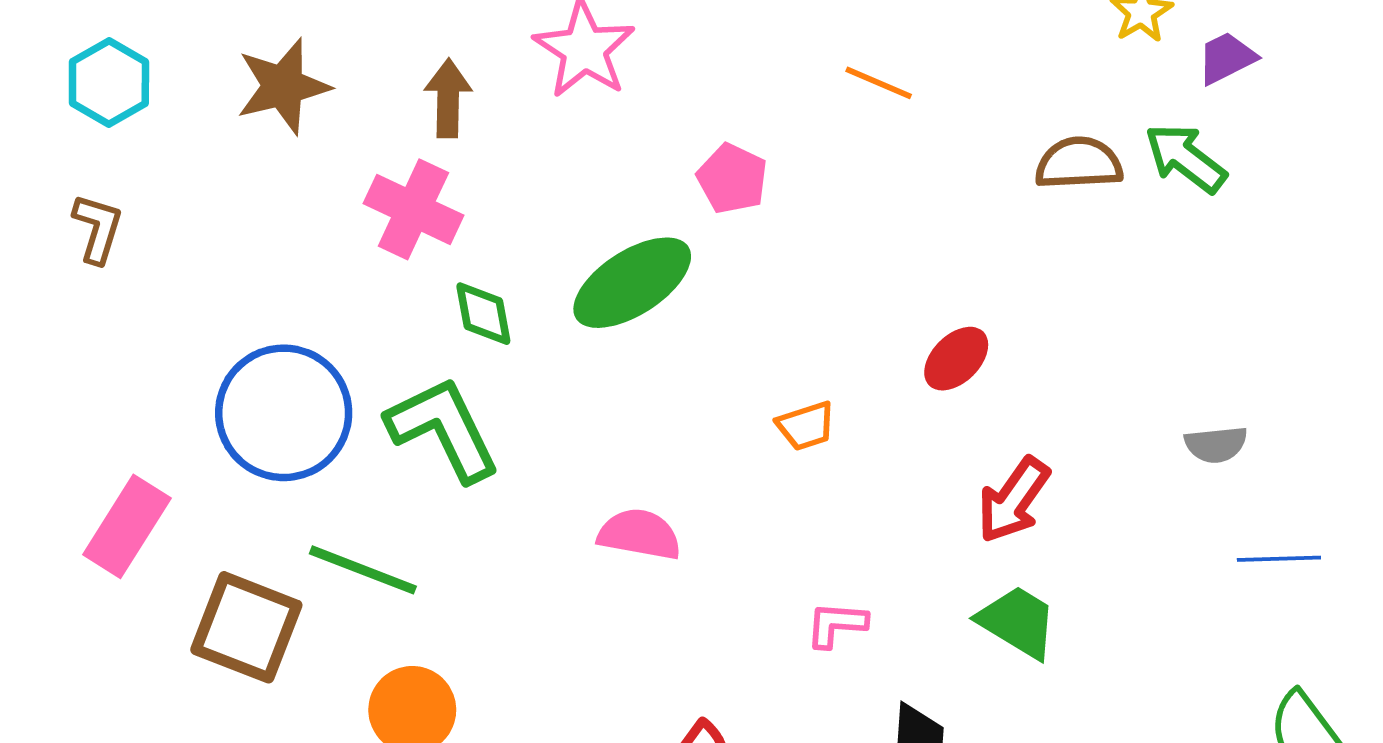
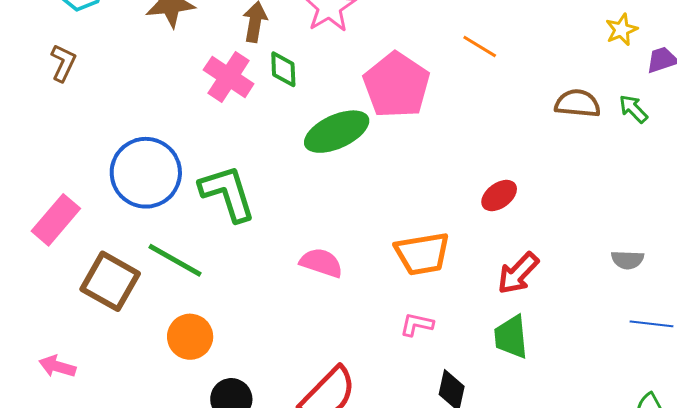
green arrow: (1185, 158) -> (633, 109), size x0.7
pink pentagon: (732, 179) -> (396, 85), size x1.8
green diamond: (483, 314) -> (283, 69), moved
orange trapezoid: (806, 426) -> (422, 254), moved, size x1.8
green trapezoid: (1018, 622) -> (511, 337), turned -135

